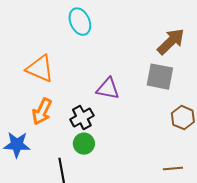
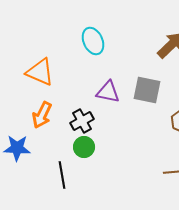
cyan ellipse: (80, 22) -> (93, 41), moved
gray square: (160, 77) -> (147, 90), moved

